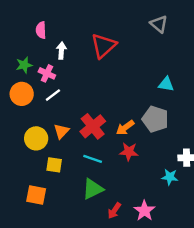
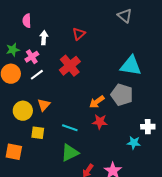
red triangle: (104, 46) -> (79, 34), size x0.6
pink cross: (47, 73) -> (32, 57), turned 32
cyan triangle: (166, 84) -> (131, 66), size x1.6
red cross: (93, 126) -> (70, 66), moved
orange square: (36, 195) -> (14, 152), moved

